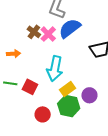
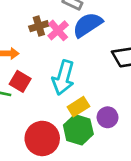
brown cross: (34, 32) -> (39, 26), turned 32
red square: (30, 87) -> (20, 81), moved
red circle: (43, 114) -> (42, 138), size x1.6

